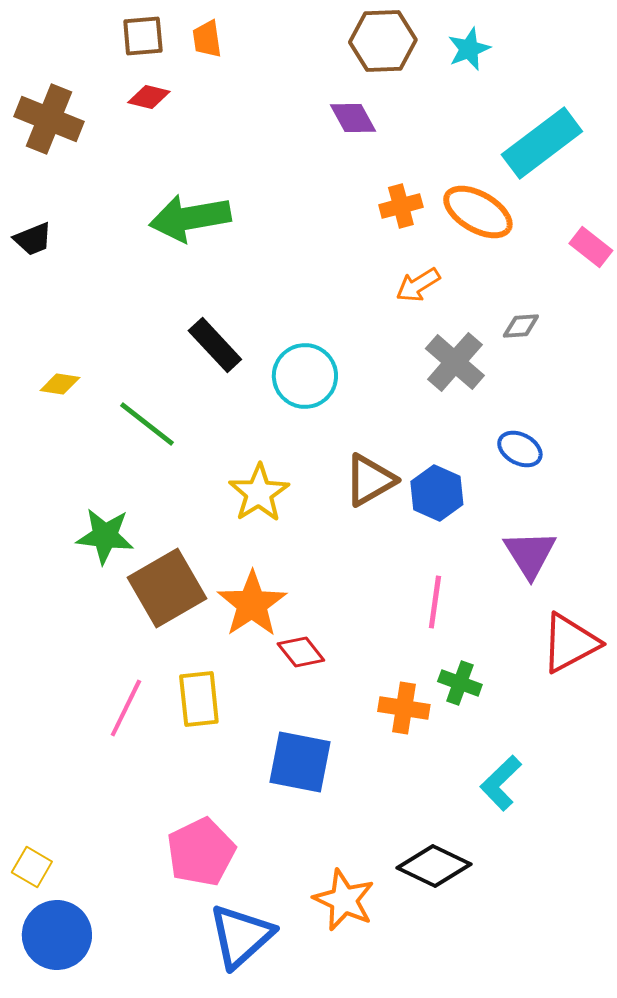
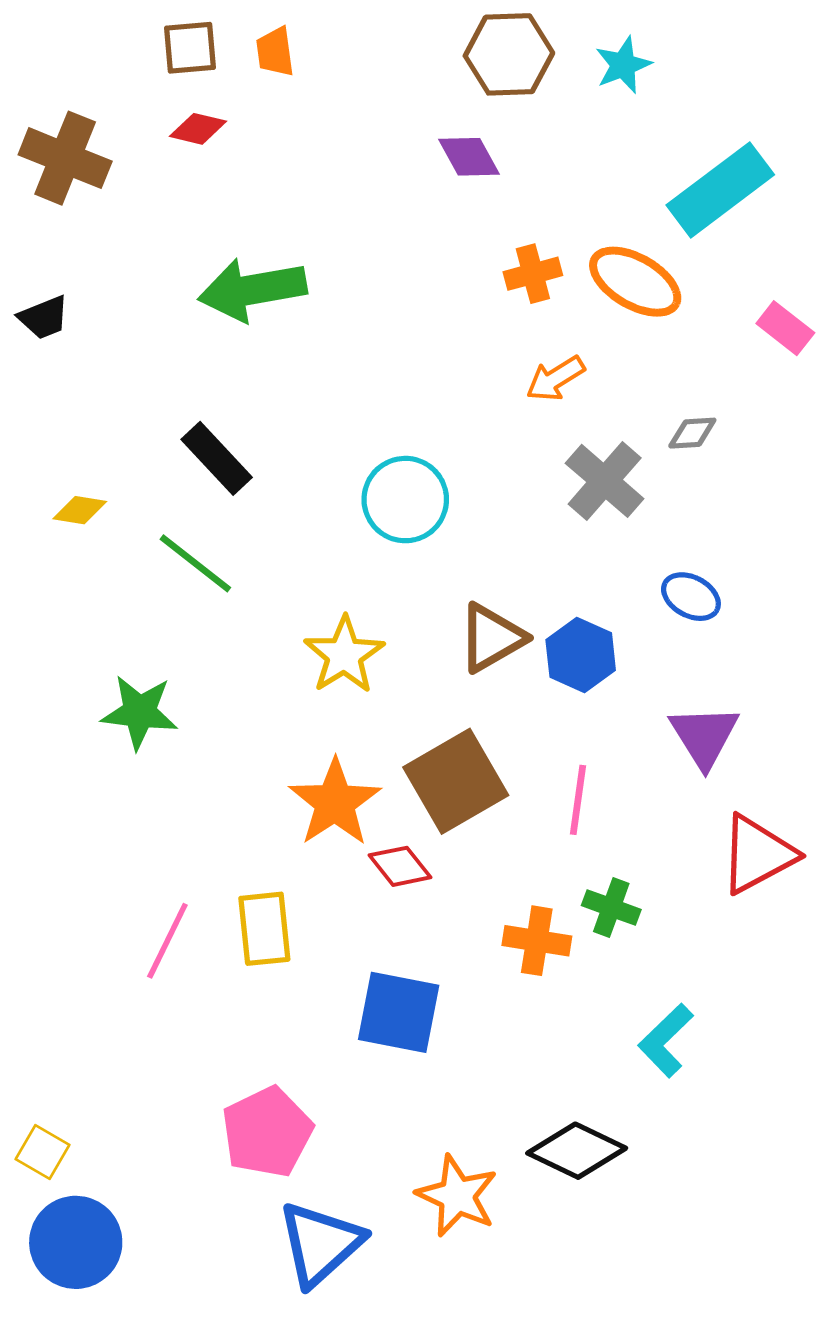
black rectangle: (215, 345) -> (217, 458), moved
brown square: (167, 588) -> (456, 781), moved

